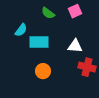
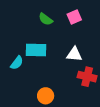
cyan semicircle: (21, 30) -> (17, 63), moved
orange circle: (43, 71) -> (46, 96), moved

